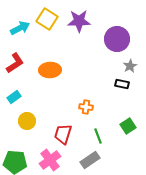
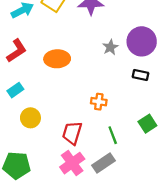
purple circle: (117, 39) -> (142, 41), moved
gray star: (130, 66) -> (110, 47), moved
pink cross: (50, 160) -> (72, 163), moved

